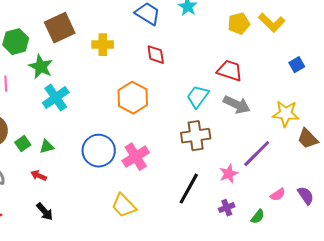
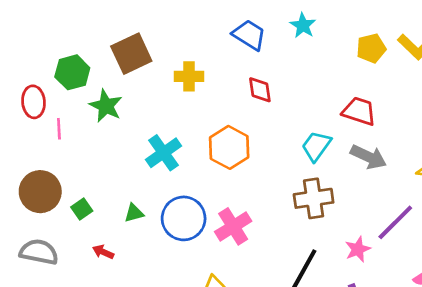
cyan cross: (56, 98) -> (163, 153), moved
green triangle: (47, 147) -> (134, 213), moved

